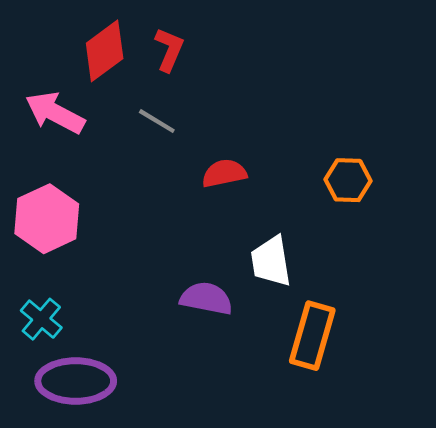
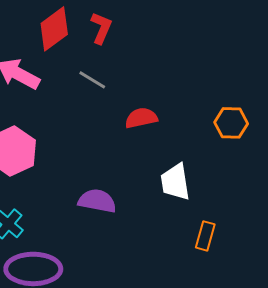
purple semicircle: (206, 298) -> (97, 201), moved
orange rectangle: (312, 336) -> (205, 236), size x0.6

